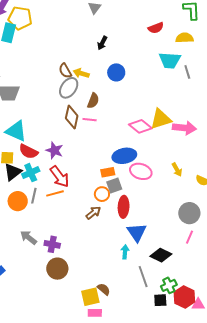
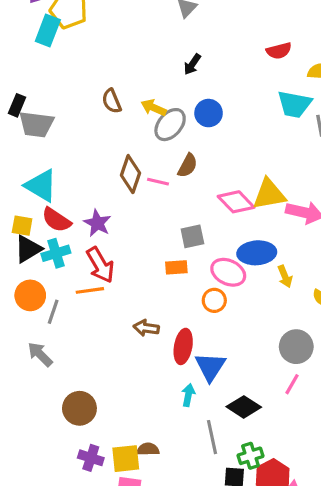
brown semicircle: (65, 71) -> (112, 101), moved
gray ellipse: (69, 88) -> (170, 125), moved
brown semicircle: (93, 101) -> (188, 166), moved
blue ellipse: (124, 156) -> (257, 253), moved
gray square: (114, 185) -> (192, 236), moved
orange circle: (102, 194) -> (214, 300), moved
gray line: (34, 196) -> (53, 312), moved
red ellipse: (124, 207) -> (183, 346), moved
brown arrow: (93, 213) -> (146, 328), turned -140
purple cross: (52, 244) -> (91, 458), moved
brown semicircle: (104, 289) -> (148, 449), turned -48

